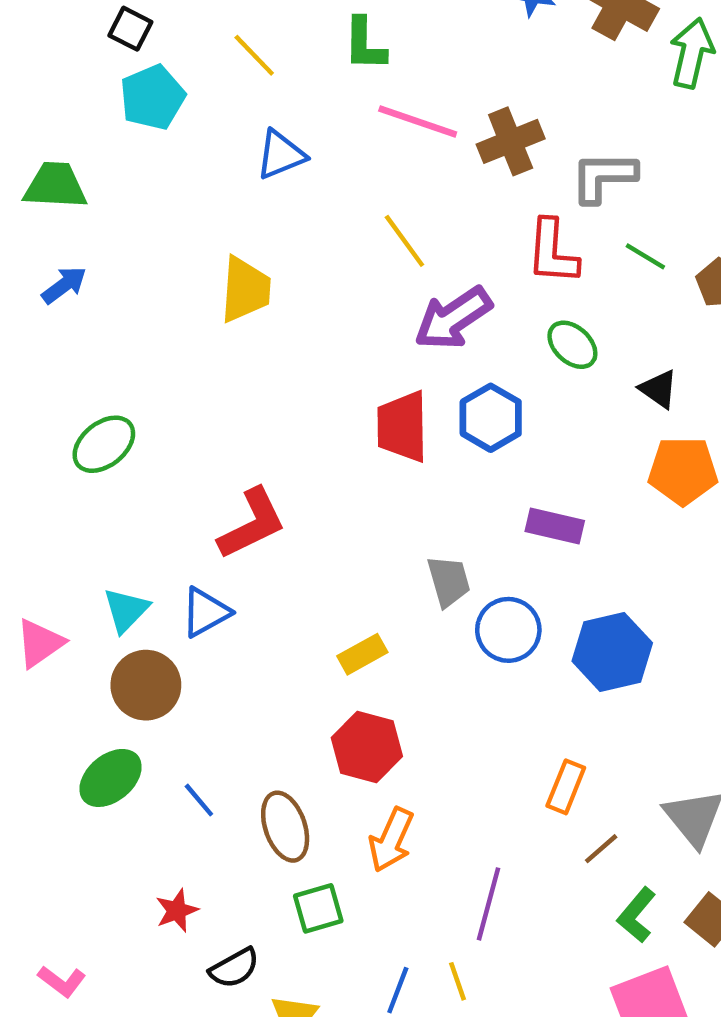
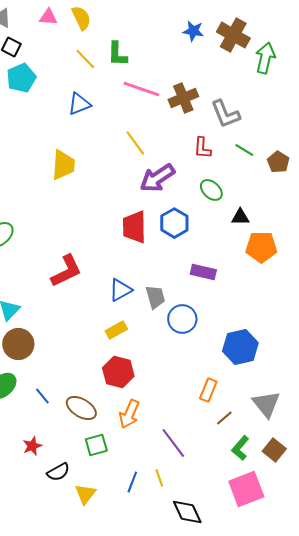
yellow line: (254, 55) -> (85, 59), moved
gray L-shape: (603, 177) -> (225, 114), turned -112
red L-shape: (553, 252) -> (202, 148), size x0.7
black triangle: (659, 389) -> (240, 217), moved, turned -36
blue triangle: (206, 612) -> (120, 290), moved
blue hexagon: (612, 652) -> (240, 347), moved
brown ellipse: (285, 827) -> (81, 408), turned -40
purple line: (488, 904) -> (173, 443), turned -52

